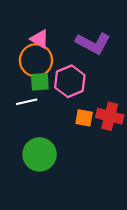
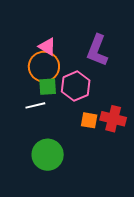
purple L-shape: (93, 43) -> (97, 50), turned 84

